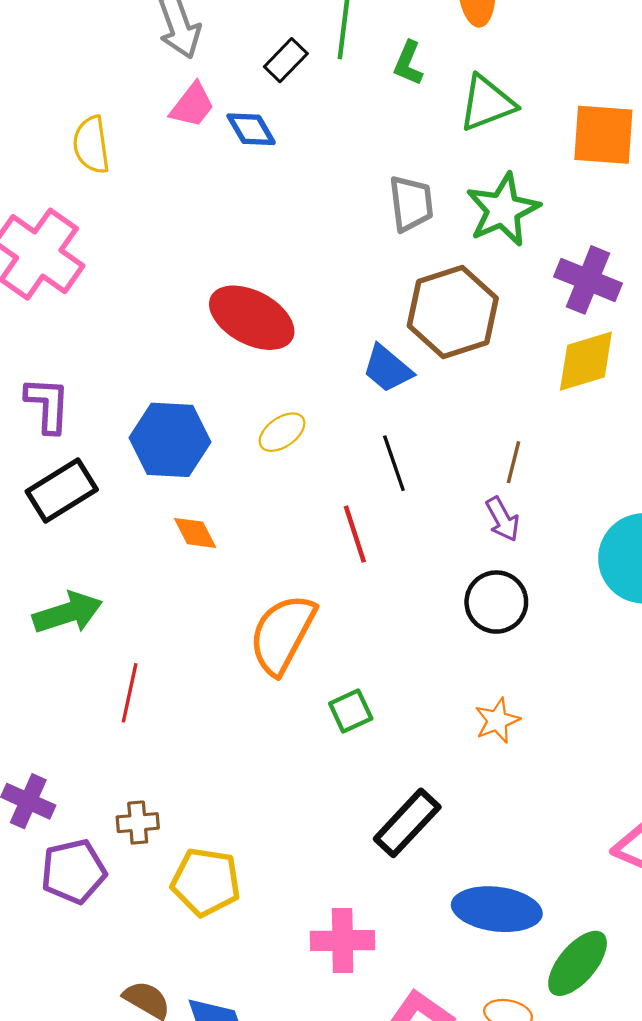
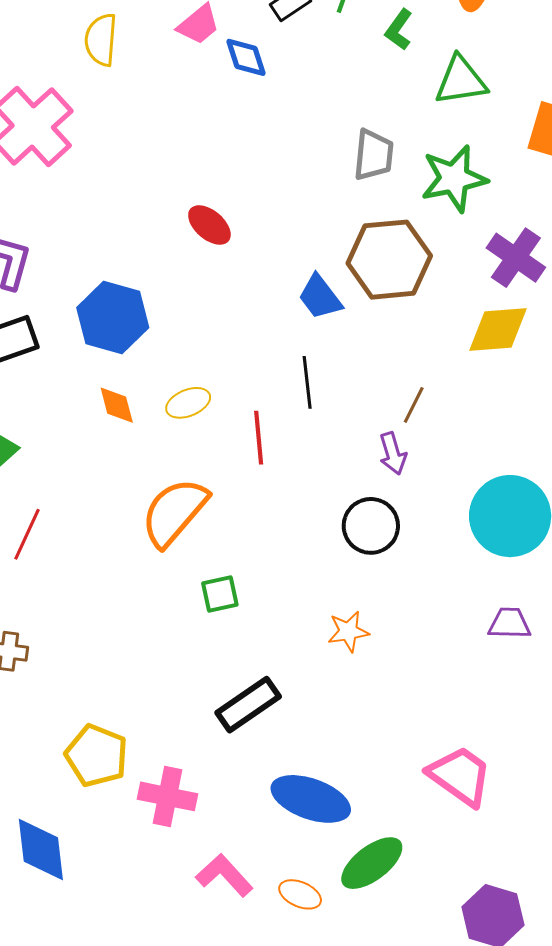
red ellipse: (252, 318) -> (209, 225), size x0.6
yellow ellipse: (282, 432) -> (188, 403), moved
yellow pentagon: (206, 882) -> (97, 756), moved

